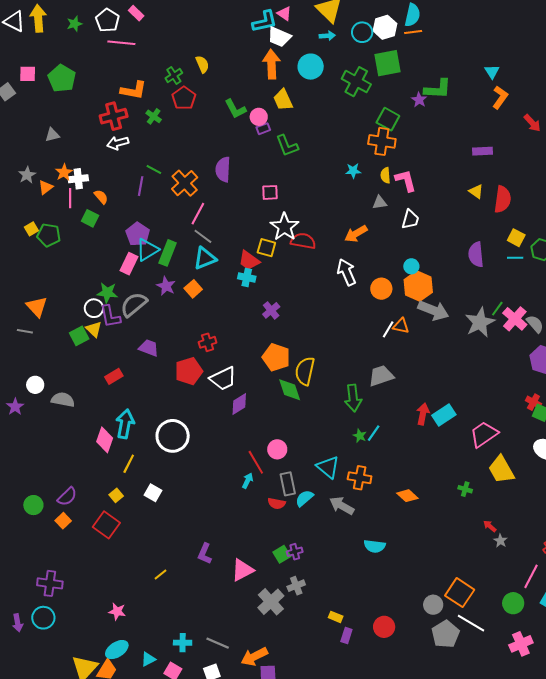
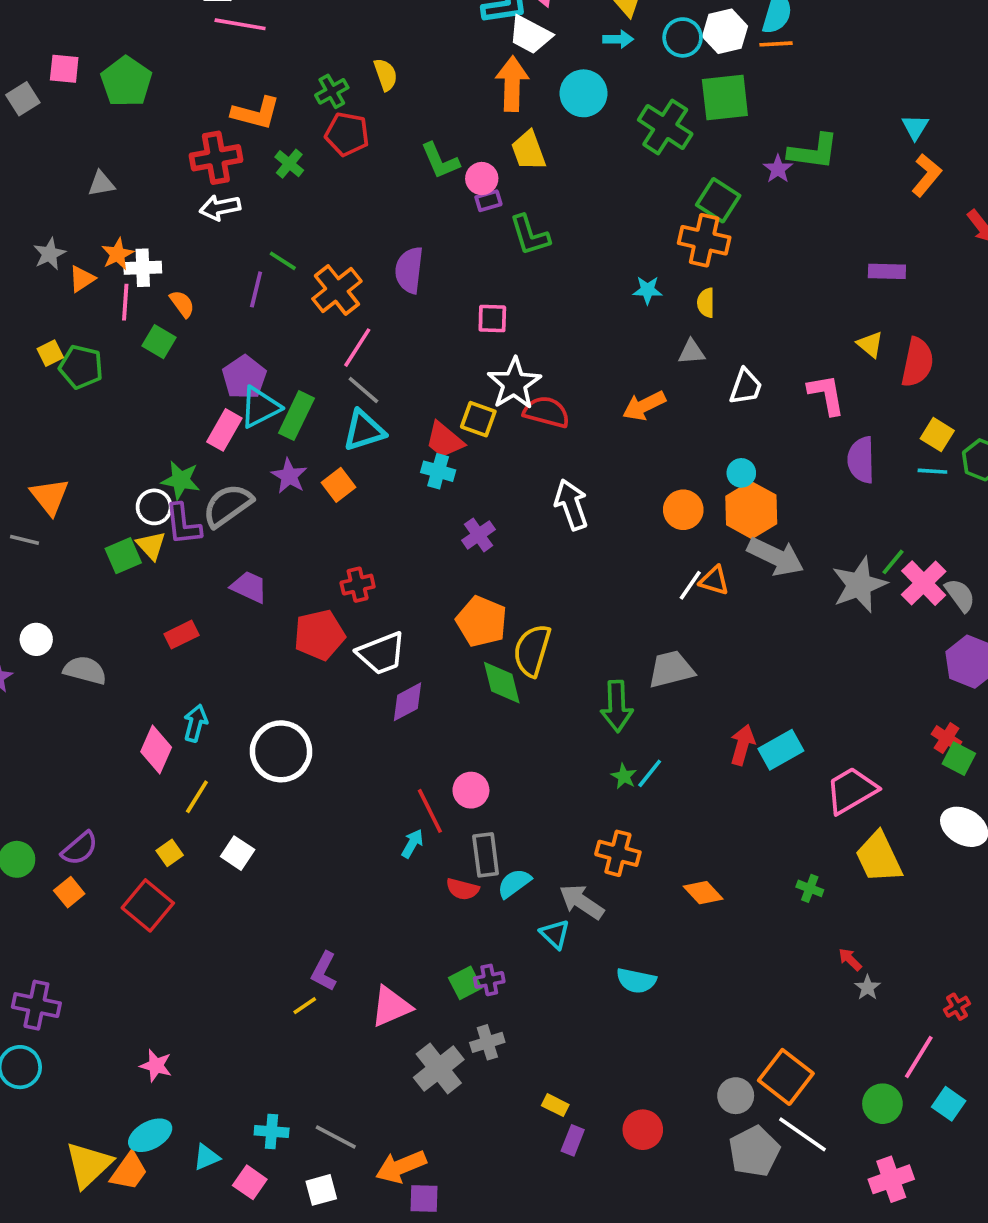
red pentagon: (184, 98) -> (347, 134), turned -30
pink L-shape: (406, 180) -> (826, 395), moved
white arrow: (347, 272) -> (571, 505), moved
cyan arrow: (125, 424) -> (195, 723), size x0.7
cyan triangle: (328, 467) -> (555, 934), moved, size x0.7
yellow line: (161, 575) -> (305, 1006), moved

